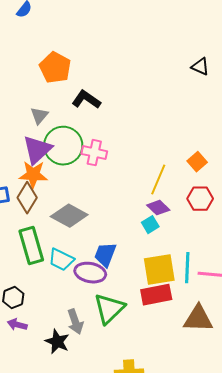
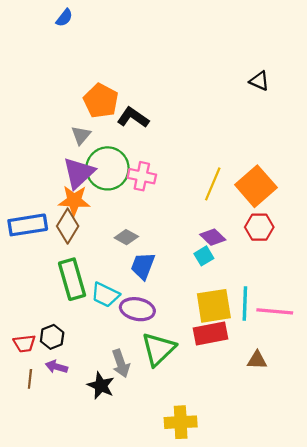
orange pentagon: (55, 68) -> (101, 101), moved
orange square: (197, 162) -> (256, 186), size x1.8
yellow line: (158, 180) -> (213, 184), moved
gray diamond: (69, 216) -> (126, 237), moved, size x0.6
blue trapezoid: (105, 255) -> (143, 266), moved
brown triangle: (198, 319) -> (257, 360), size x0.6

